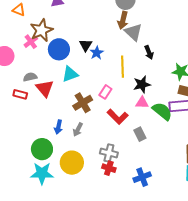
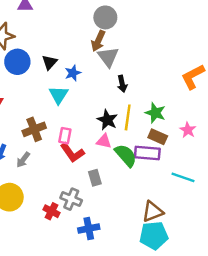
blue star: (97, 53) -> (73, 73), moved
yellow line: (123, 67) -> (128, 117), moved
cyan triangle: (70, 74) -> (59, 95), moved, turned -48
black star: (142, 84) -> (107, 120), turned 30
pink rectangle: (105, 92) -> (65, 136), moved, turned -32
gray cross: (109, 153) -> (71, 199), moved

